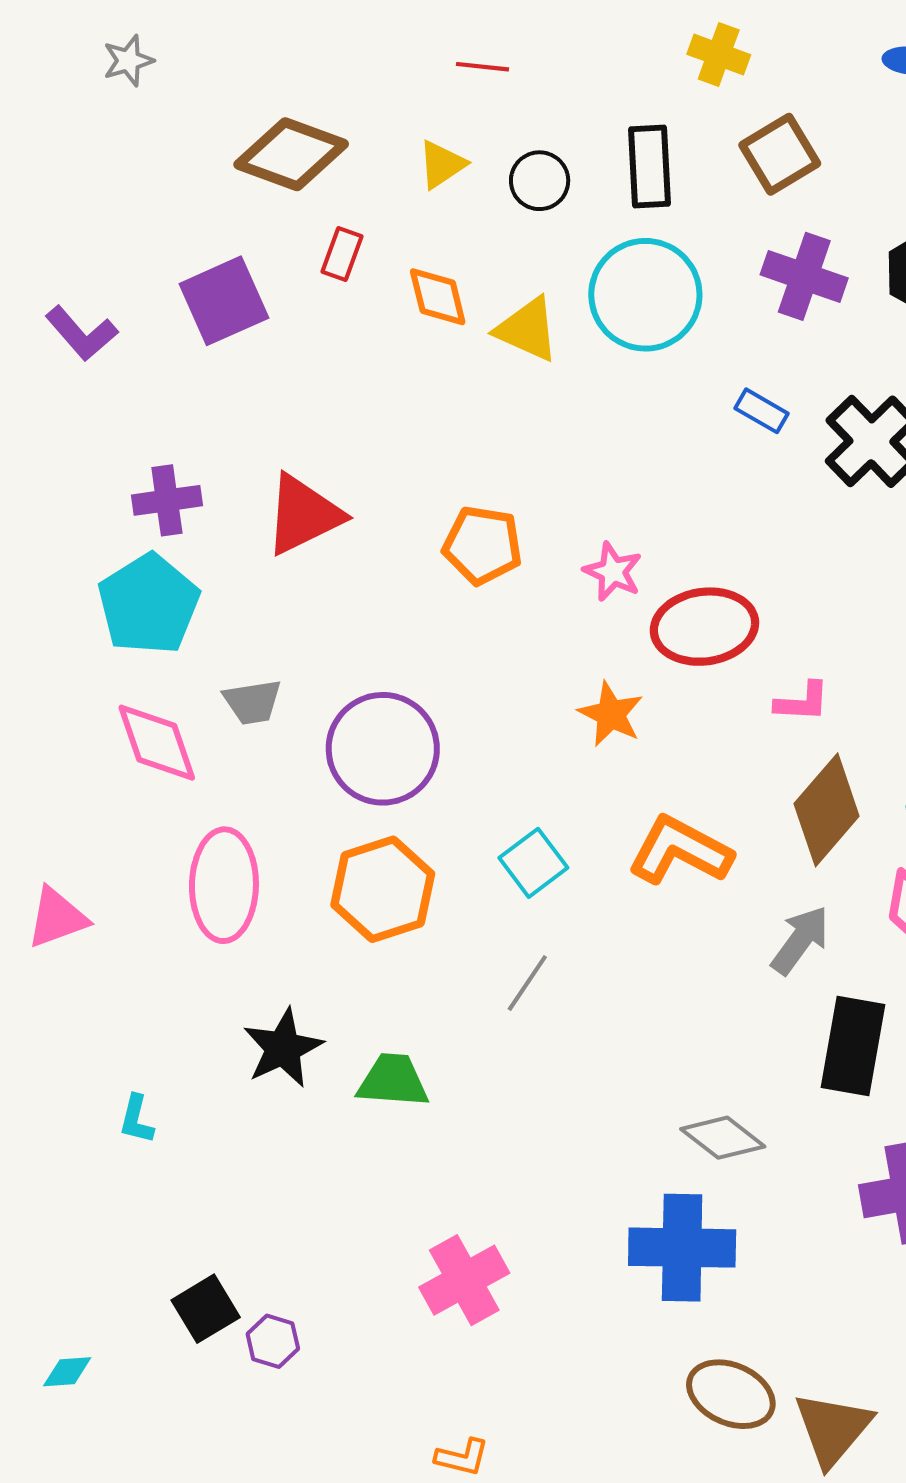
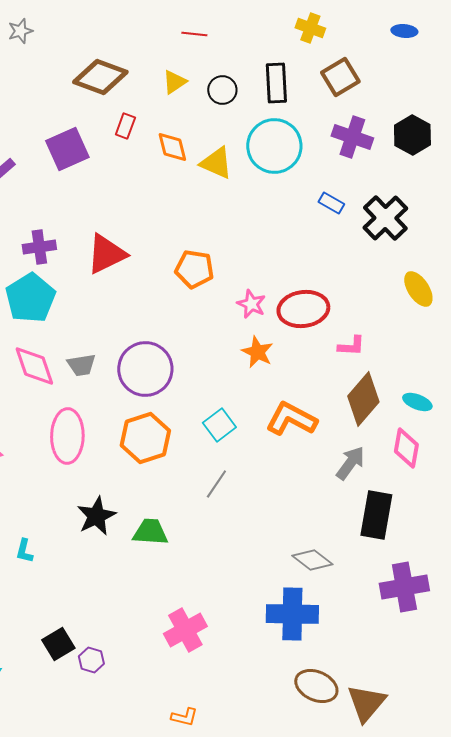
pink star: (613, 572) -> (251, 304), moved
gray trapezoid: (252, 702) -> (81, 365), moved

